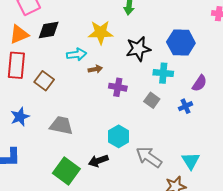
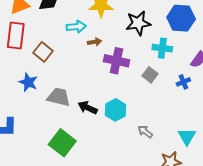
purple cross: (118, 87) -> (116, 61), size x1.4
blue star: (20, 117) -> (28, 82), moved, turned -30
gray arrow: (149, 157) -> (145, 132), size x0.6
black arrow: (98, 161) -> (88, 108), moved, turned 42

